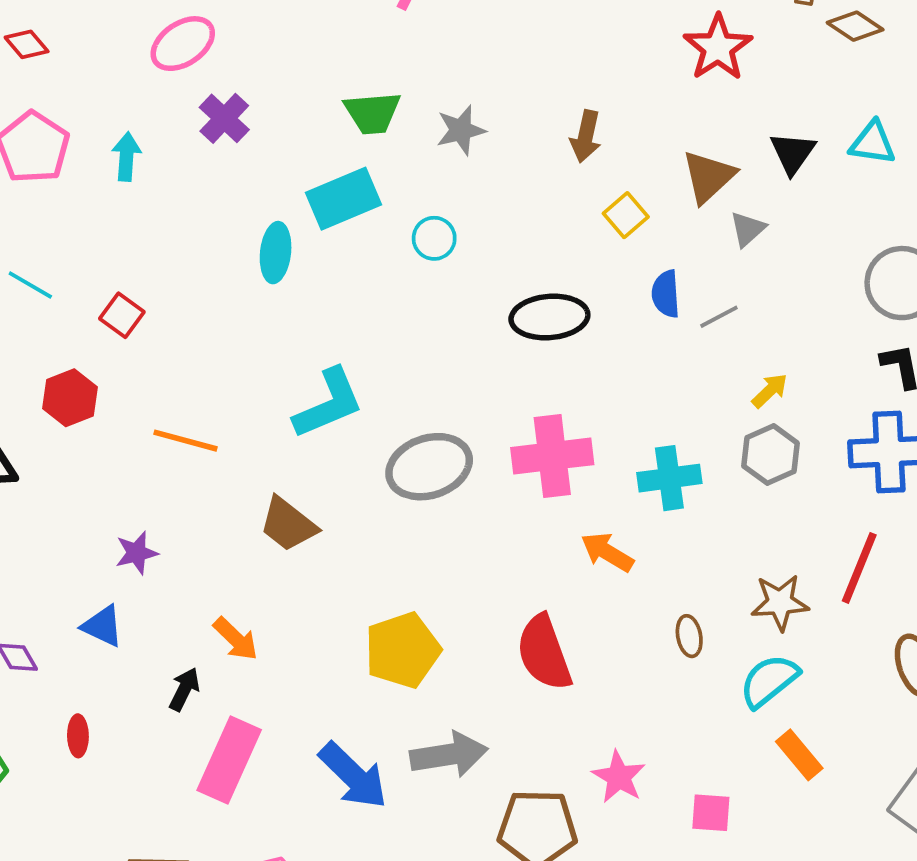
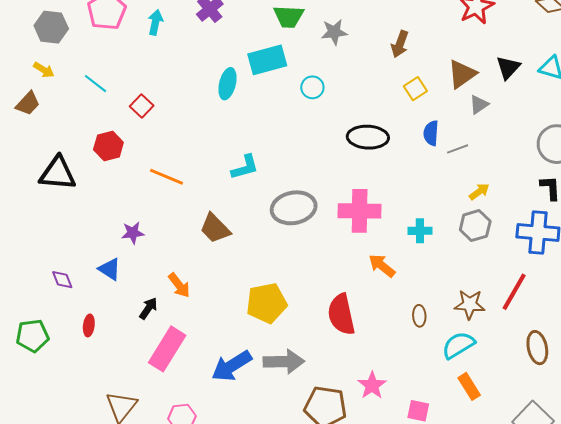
cyan L-shape: (329, 403) -> (245, 167), size x0.7
cyan cross: (669, 478) -> (420, 231), size x0.7
blue arrow: (353, 776) -> (232, 366), turned 96

